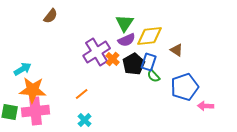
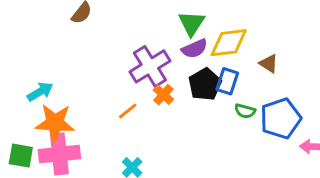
orange cross: (113, 59) -> (163, 95), moved
green semicircle: (154, 76) -> (245, 111), moved, turned -32
orange line: (82, 94) -> (128, 111), moved

